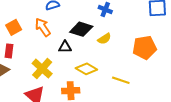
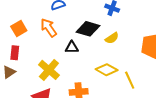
yellow diamond: (86, 69) -> (107, 70), moved
yellow line: (121, 80) -> (130, 80), turned 48

